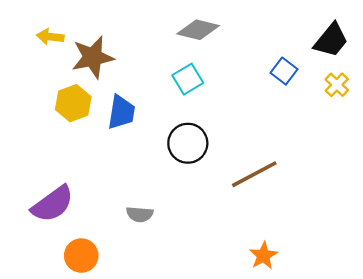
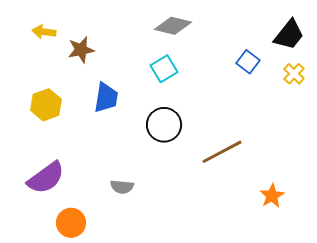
brown star: (93, 57) -> (81, 50), size x0.7
yellow hexagon: (73, 103) -> (46, 105), moved
orange star: (263, 256) -> (272, 196), moved

